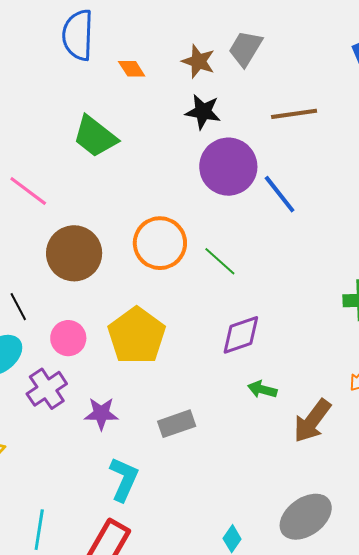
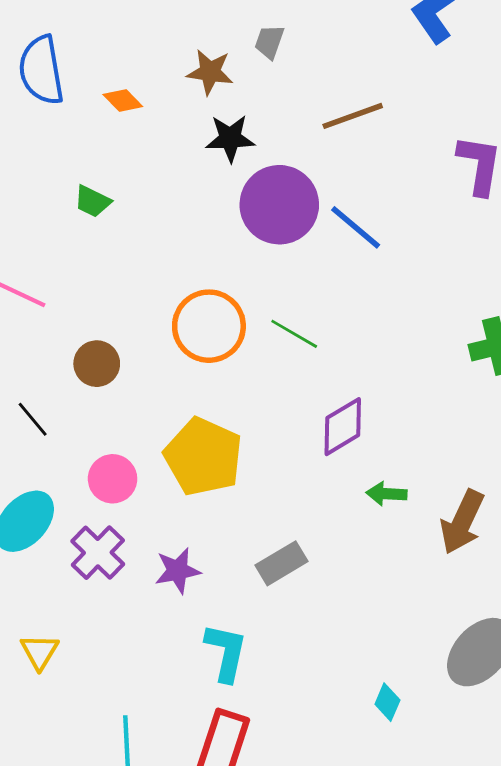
gray trapezoid: (245, 48) -> (269, 42), size x0.7
green trapezoid: (95, 136) -> (92, 201), size x0.6
brown circle: (74, 253) -> (97, 364), size x0.6
black line: (18, 307) -> (33, 419), moved

